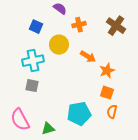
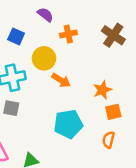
orange arrow: (88, 57) -> (61, 80), moved
orange square: (107, 93) -> (113, 112), moved, turned -32
cyan pentagon: (79, 114) -> (68, 124), moved

